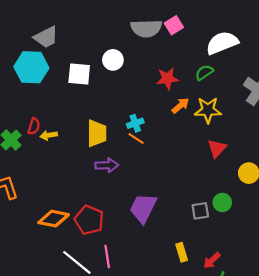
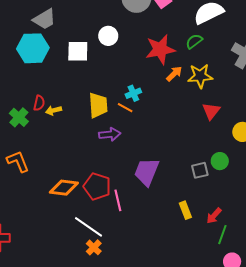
red star: (167, 79) -> (160, 49), size x1.4
orange line: (136, 139) -> (125, 108), moved
pink line: (107, 257) -> (118, 200), moved

